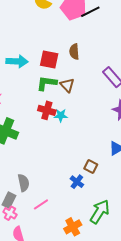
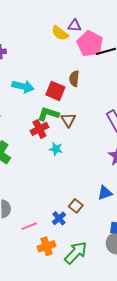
brown semicircle: (74, 52) -> (74, 79), moved
red cross: (47, 110) -> (39, 129), moved, turned 36
pink line: (41, 204) -> (29, 226), moved
orange cross: (73, 227) -> (47, 246), moved

